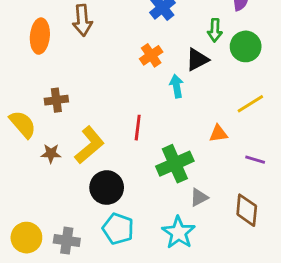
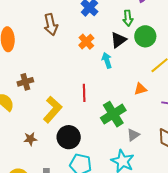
brown arrow: (82, 20) -> (51, 25), moved
green circle: (246, 46) -> (145, 36), moved
brown star: (51, 153) -> (30, 139), moved

